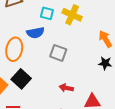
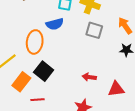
gray square: (58, 53) -> (94, 30), moved

